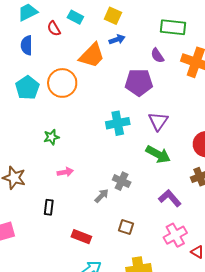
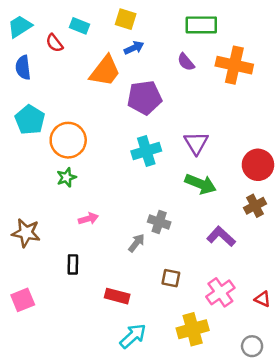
purple pentagon: (139, 82) -> (144, 98), moved
orange circle: (62, 83) -> (68, 140), moved
pink cross: (175, 235) -> (220, 292), moved

